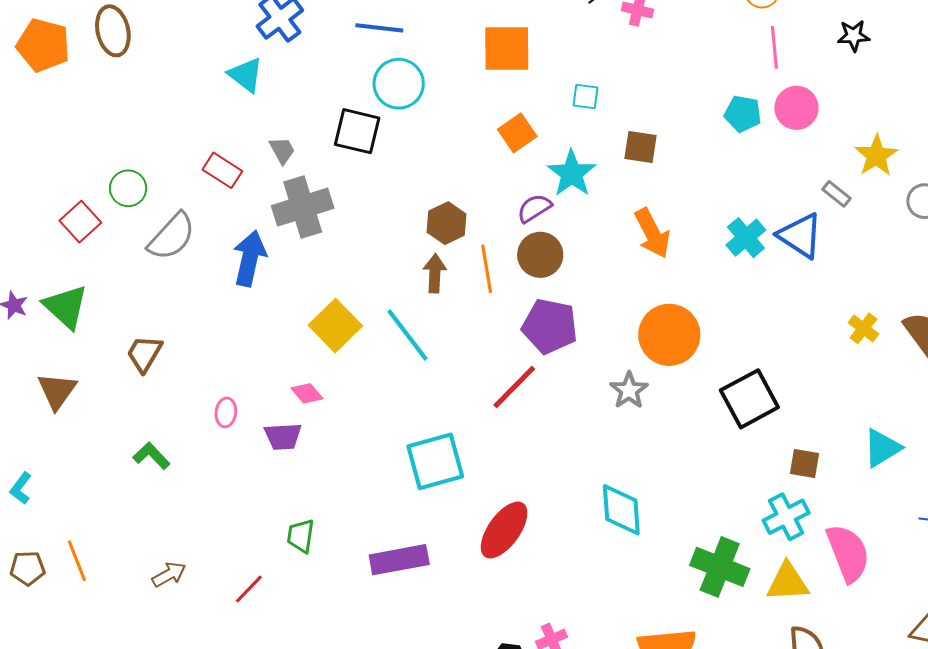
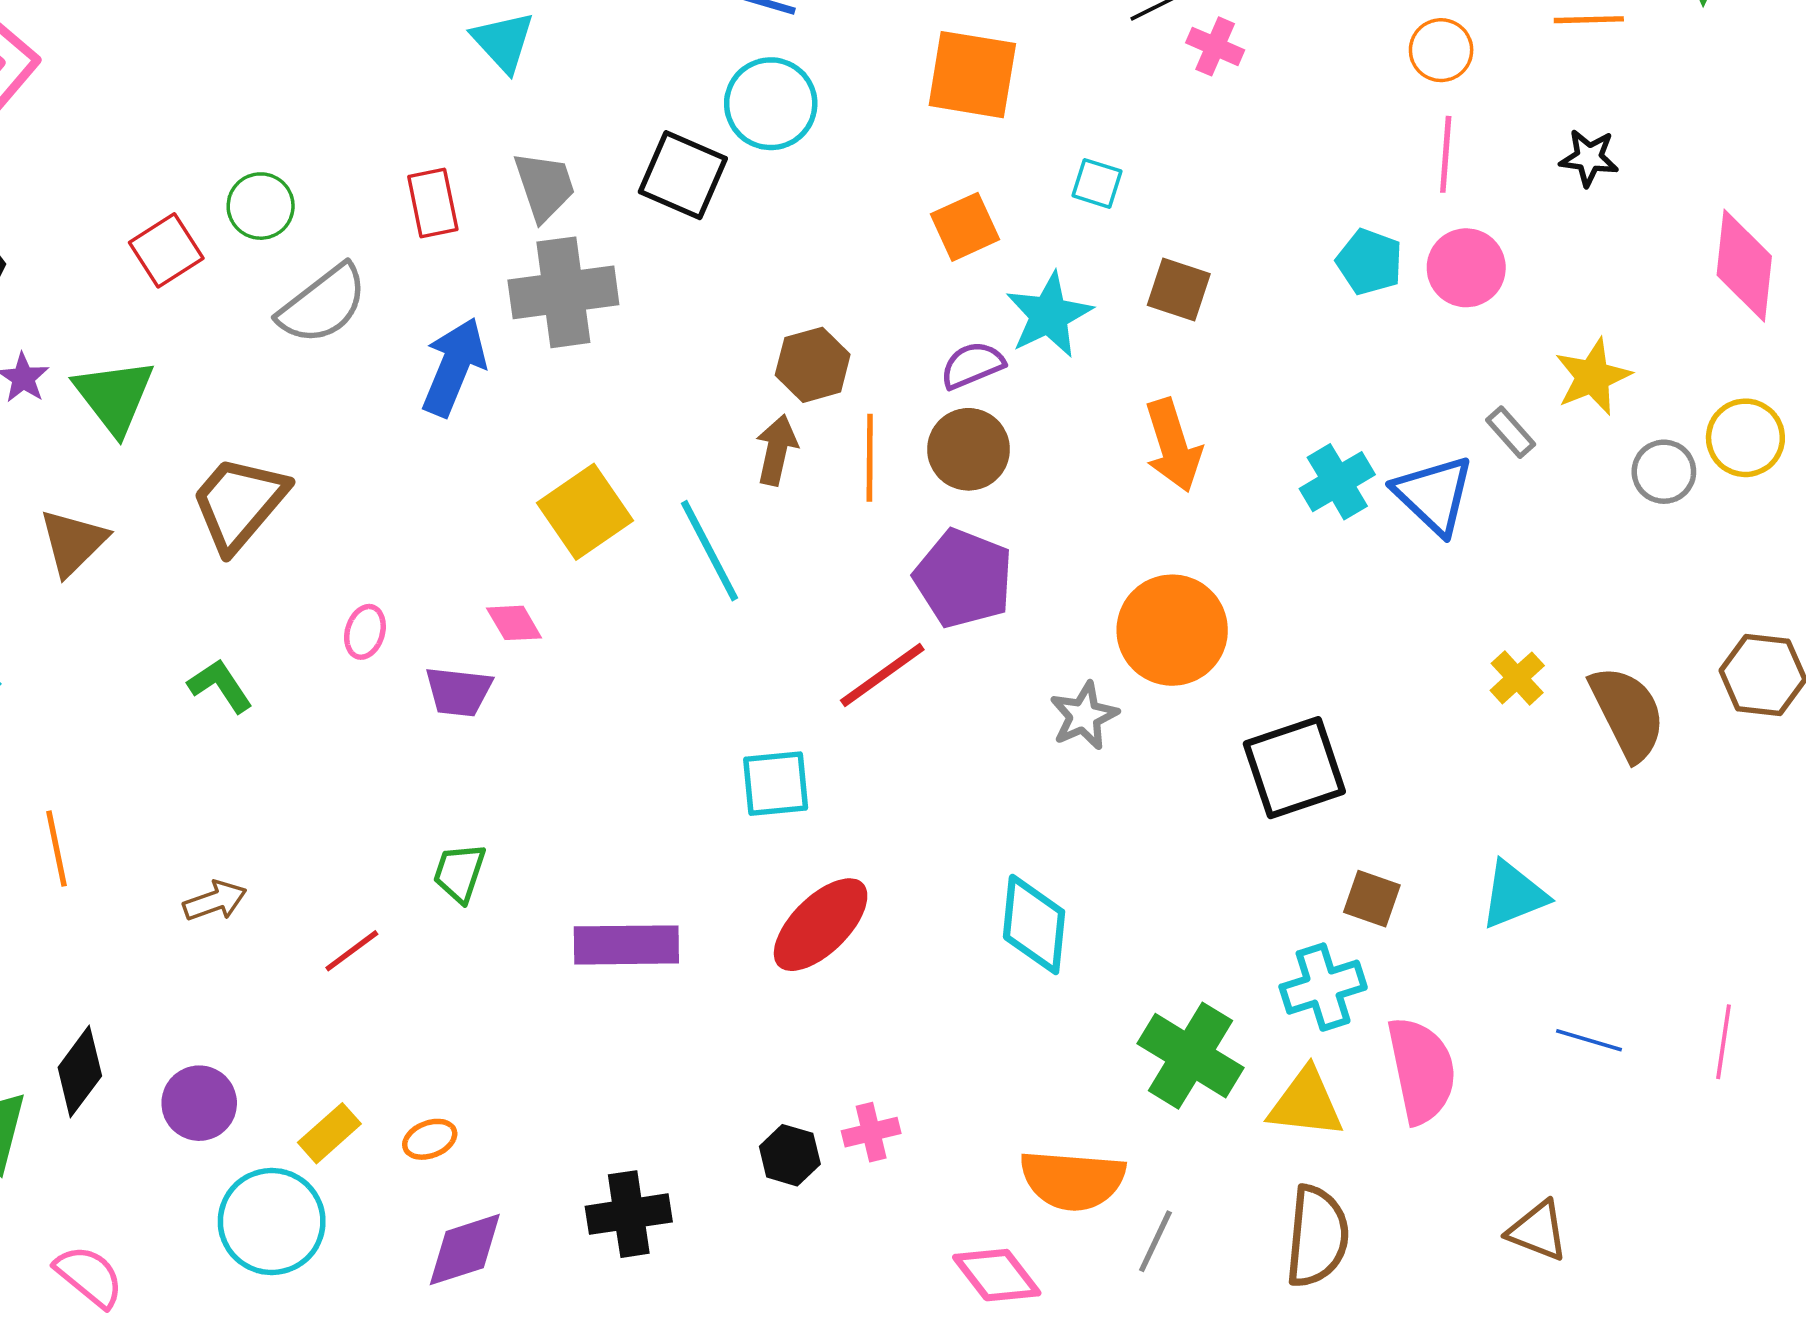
gray trapezoid: (282, 150) -> (544, 186), size x1.4
red rectangle: (222, 170) -> (433, 203), turned 36
brown trapezoid: (144, 354) -> (239, 503), size x1.5
cyan square: (435, 461) -> (776, 784), moved, size x0.7

